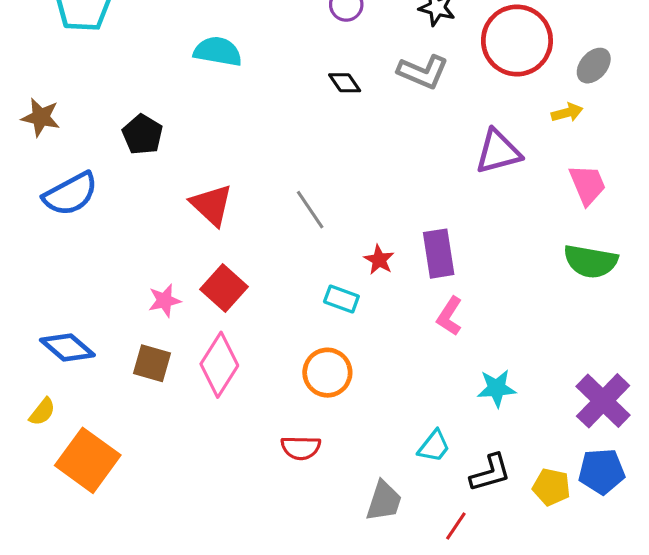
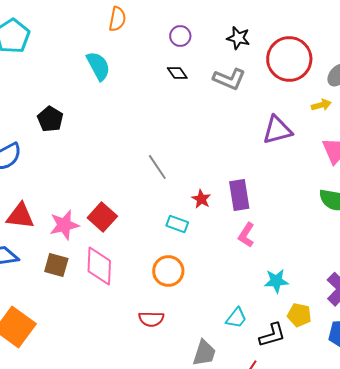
cyan semicircle: (218, 51) -> (98, 66), turned 52
black diamond: (345, 83) -> (177, 73), moved
red triangle: (211, 205) -> (20, 216), moved, turned -36
pink star: (164, 301) -> (64, 225), size x1.4
pink diamond: (219, 365) -> (99, 266), turned -30
yellow pentagon: (551, 487) -> (299, 315), moved

